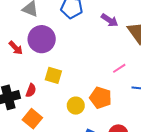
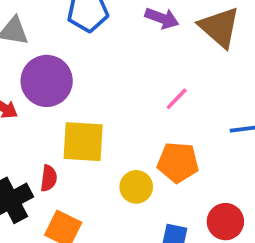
pink line: (119, 68) -> (177, 99), moved
yellow square: (53, 75) -> (83, 142), size x1.4

